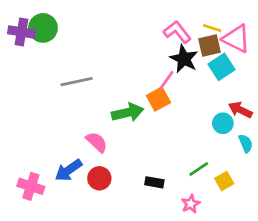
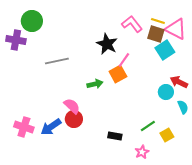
purple cross: (21, 32) -> (16, 40), moved
brown square: (209, 45) -> (156, 34), turned 30
black star: (184, 59) -> (107, 44), moved
green arrow: (128, 113) -> (95, 84), size x0.7
red circle: (99, 178) -> (74, 119), moved
pink cross: (31, 186) -> (24, 127), moved

